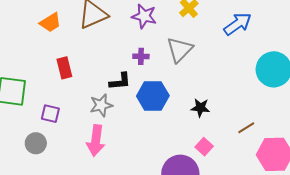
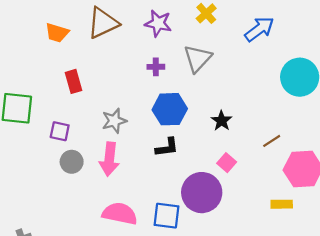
orange trapezoid: (50, 22) -> (57, 33), turned 50
black L-shape: (120, 81) -> (167, 147), moved
black star: (200, 108) -> (221, 121), turned 30
gray circle: (36, 143) -> (72, 162), moved

